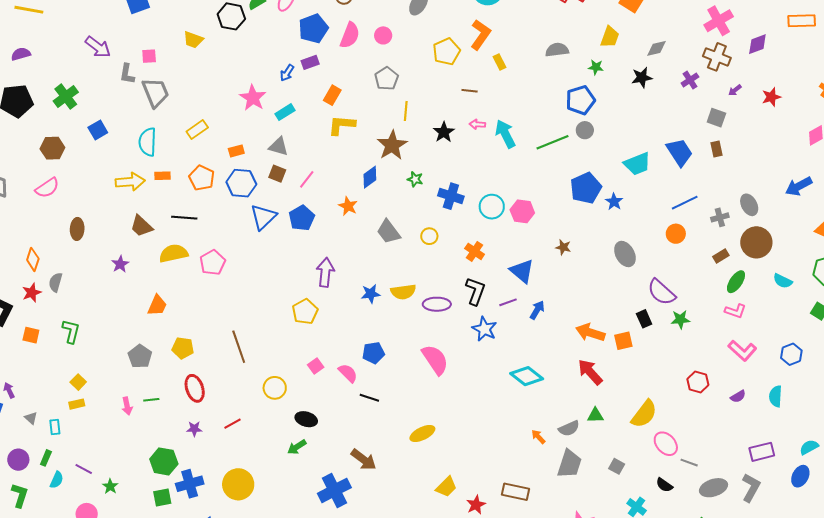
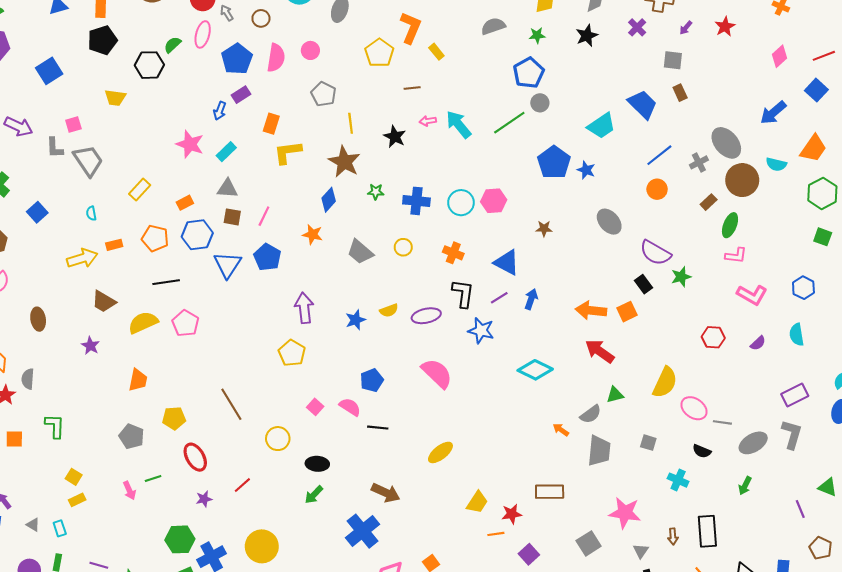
cyan semicircle: (148, 142) -> (91, 213), size x0.5
gray ellipse: (749, 205) -> (726, 143), size x1.4
black line: (184, 218) -> (166, 282), moved
cyan semicircle: (783, 281) -> (776, 164), moved
yellow semicircle: (403, 292) -> (389, 310), size x0.7
red star: (476, 505) -> (512, 514), turned 30

